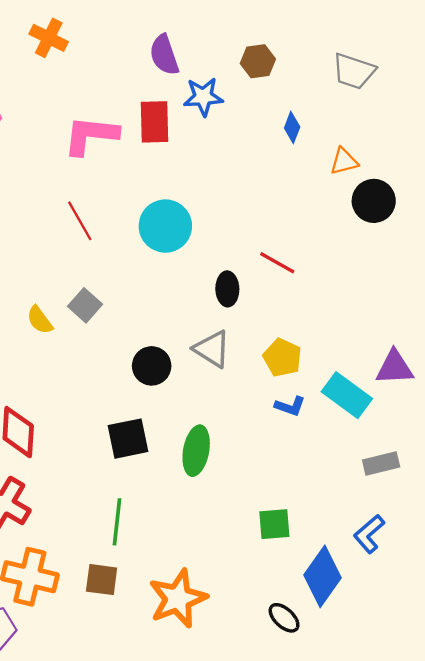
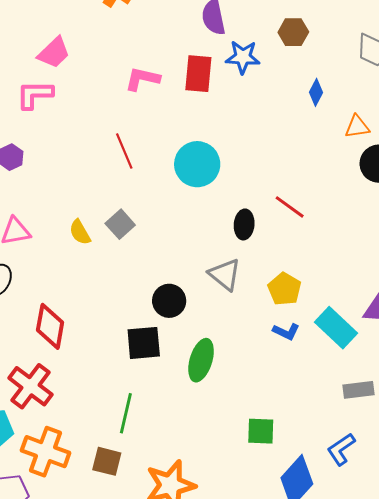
pink L-shape: (91, 135) -> (142, 79), size x0.7
black circle: (152, 366) -> (169, 301), moved

